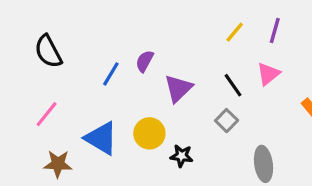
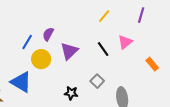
purple line: (275, 31) -> (141, 15), moved
gray square: (227, 121) -> (97, 81), moved
yellow circle: (149, 133) -> (41, 59), moved

